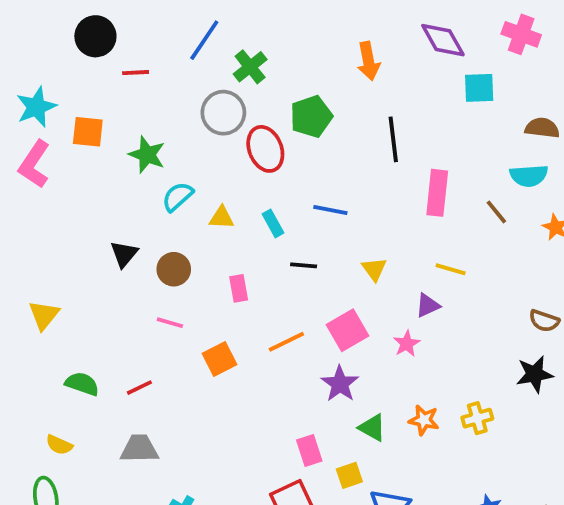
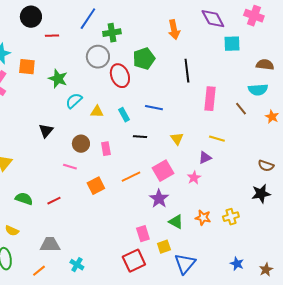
green cross: (250, 67) -> (112, 33), turned 30
brown circle: (174, 269) -> (81, 144), moved
gray trapezoid: (139, 449) -> (50, 245), moved

